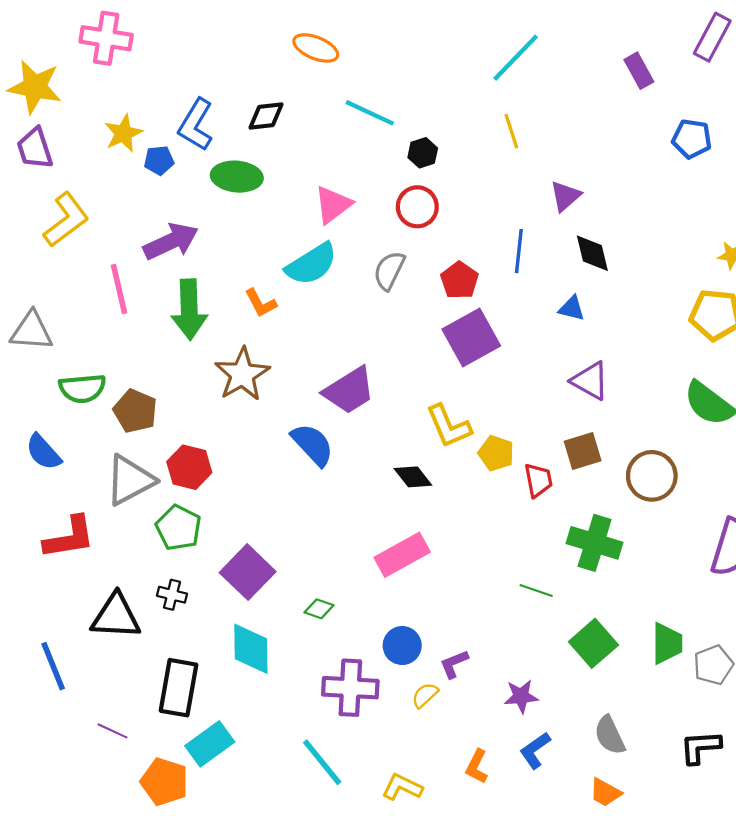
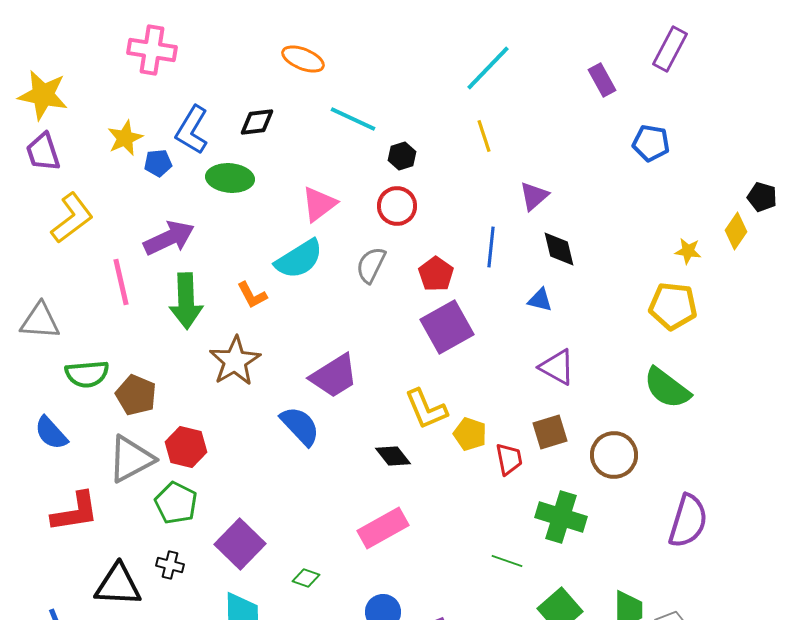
pink cross: (106, 38) -> (152, 50), moved

